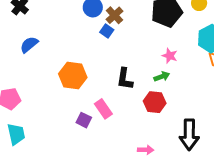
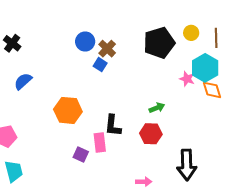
pink star: (170, 56) -> (187, 79), moved
black L-shape: (125, 79) -> (113, 126), moved
pink rectangle: (103, 109) -> (100, 143), turned 30

